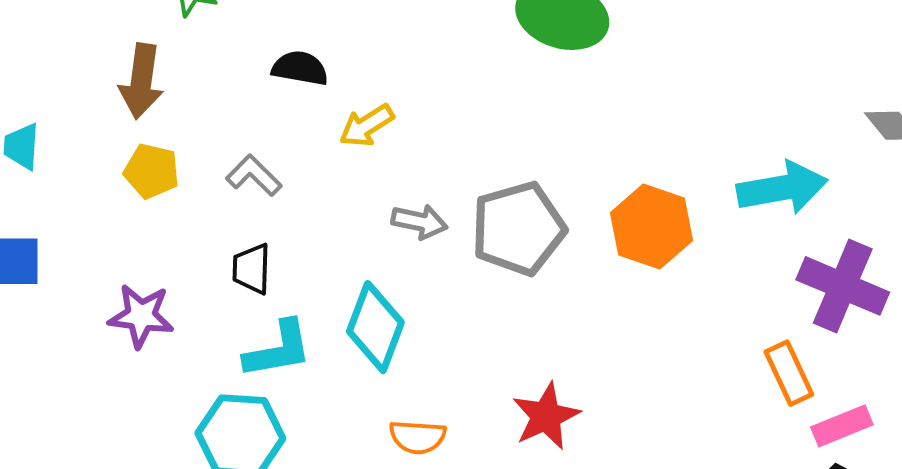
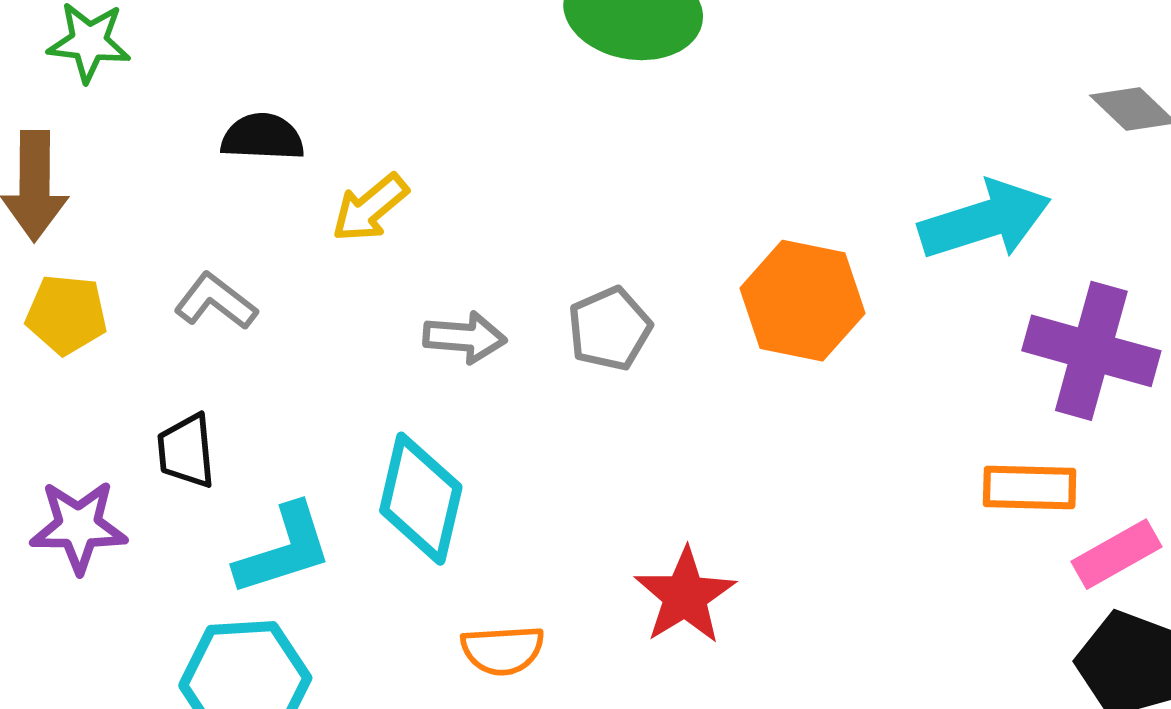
gray pentagon: (518, 229) -> (610, 329), size x0.6
black trapezoid: (252, 269) -> (186, 451), moved
orange rectangle: (789, 373) -> (1030, 487), turned -56

